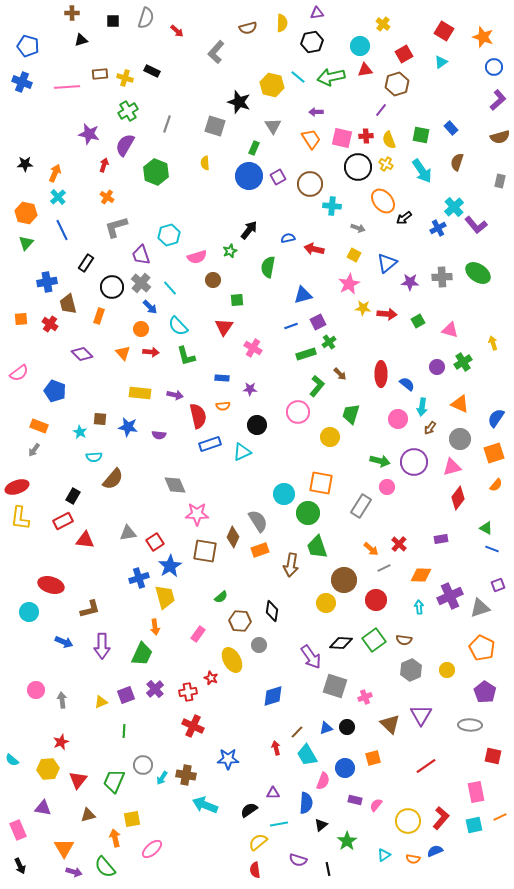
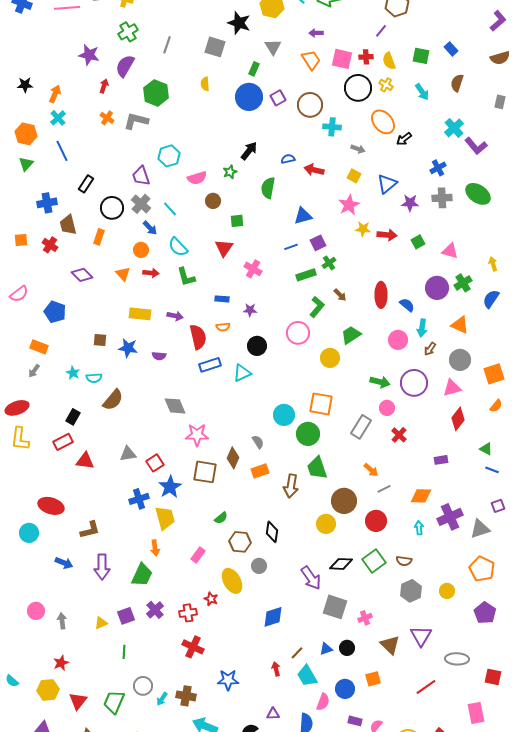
cyan arrow: (422, 171) -> (422, 92), size x0.7
gray L-shape: (116, 227) -> (136, 121), moved, turned 30
blue cross: (438, 228) -> (438, 168), moved
purple circle: (437, 367) -> (437, 288), size x1.5
green trapezoid: (351, 414) -> (351, 335), turned 40
blue semicircle: (496, 418) -> (491, 299), moved
cyan star: (80, 432) -> (73, 373), moved
gray semicircle: (258, 521) -> (258, 442), size x0.6
red cross: (399, 544) -> (399, 435), moved
gray ellipse: (470, 725) -> (457, 659), moved

